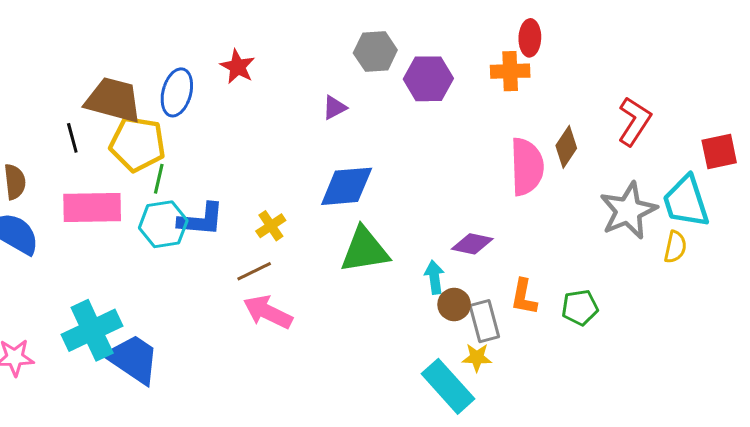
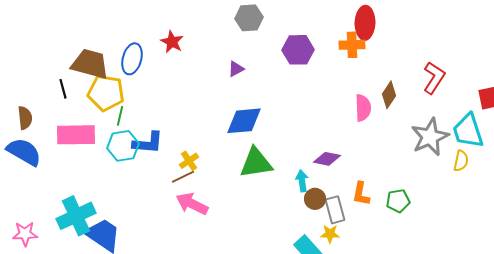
red ellipse: (530, 38) -> (365, 23), size x1.4
gray hexagon: (375, 52) -> (249, 18), moved
pink semicircle: (527, 167) -> (363, 108), size x0.7
yellow cross: (271, 226) -> (189, 161), moved

